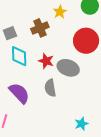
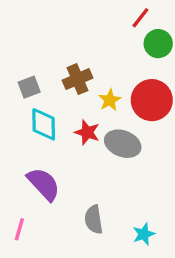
yellow star: (60, 12) -> (110, 100), moved
gray semicircle: (50, 88) -> (94, 220), moved

